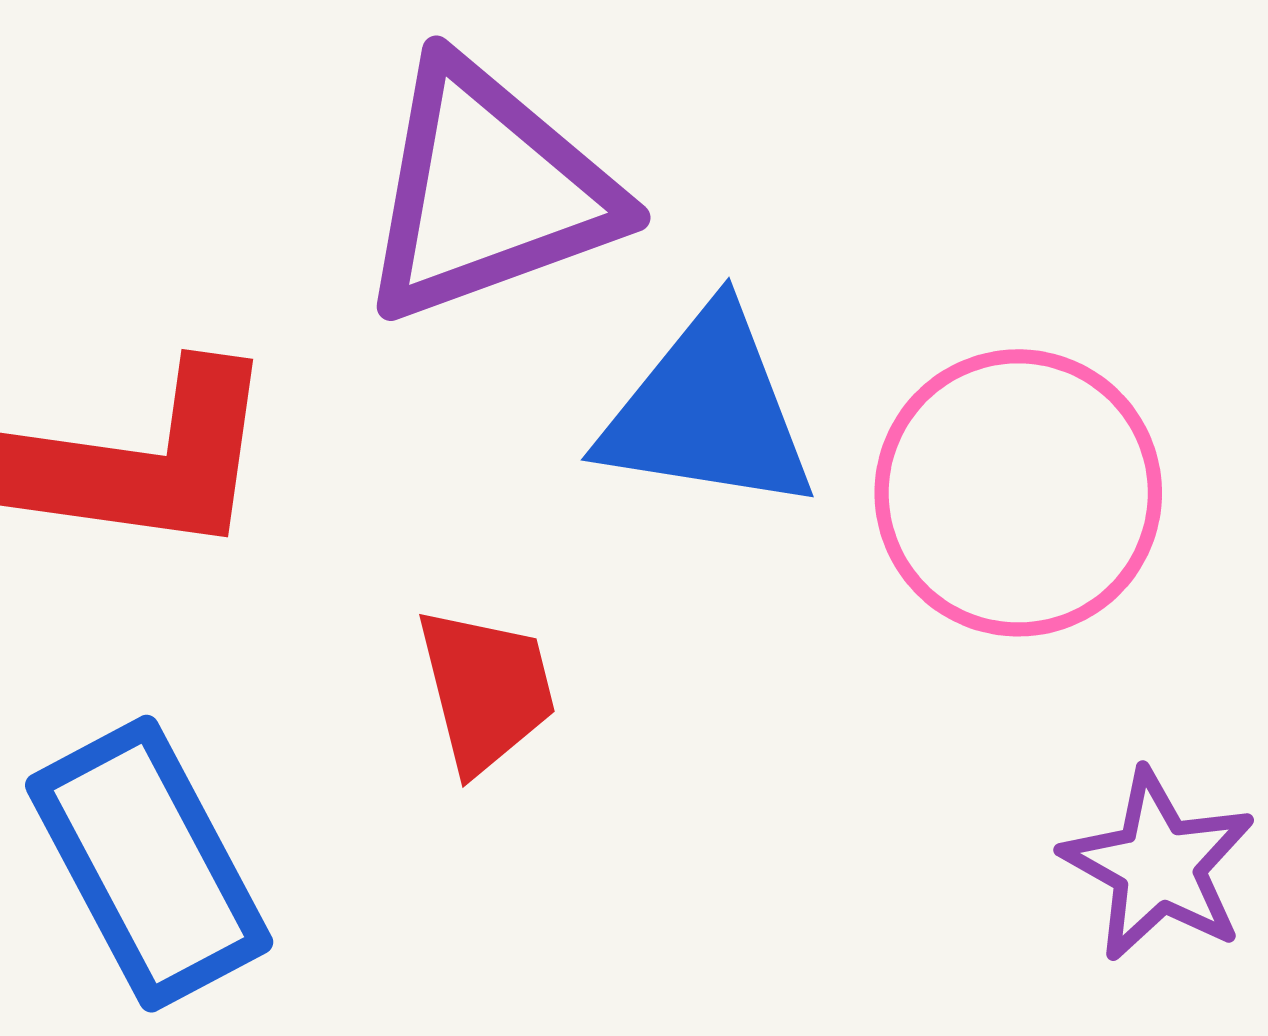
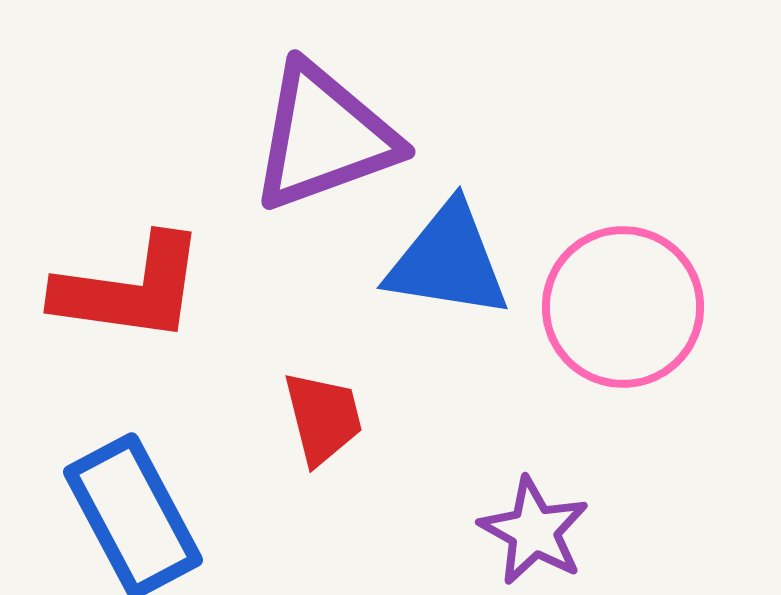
purple star: (1158, 865) -> (534, 531), moved

